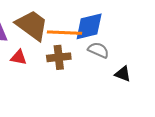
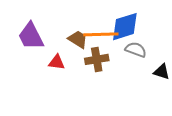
brown trapezoid: (32, 25) -> (78, 39), moved, size x0.6

